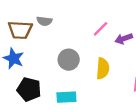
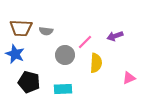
gray semicircle: (44, 21) -> (46, 31), moved
pink line: (101, 29) -> (85, 42), moved

